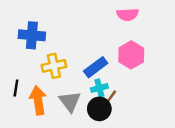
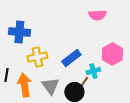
pink hexagon: (131, 55) -> (112, 54), moved
cyan cross: (99, 88) -> (93, 71), moved

